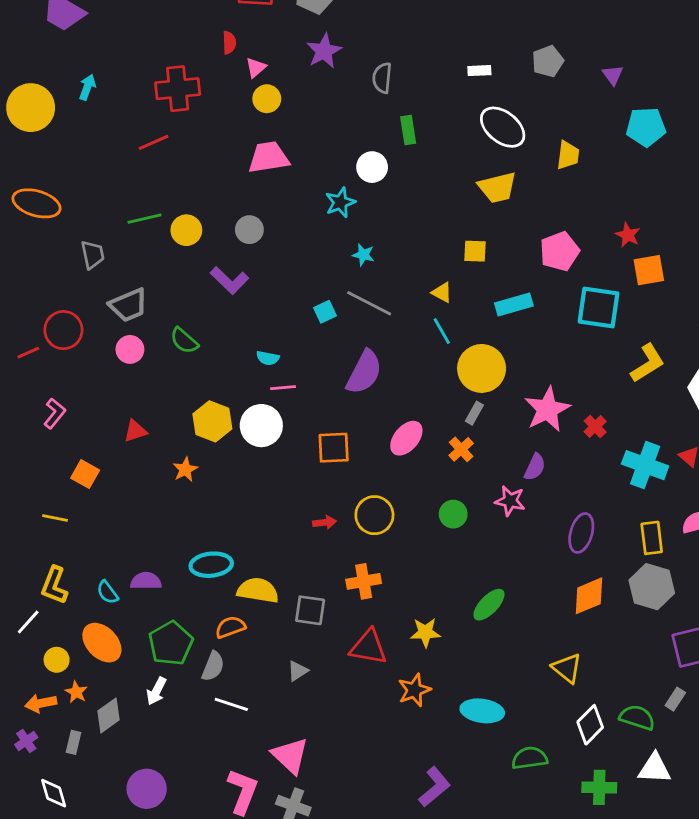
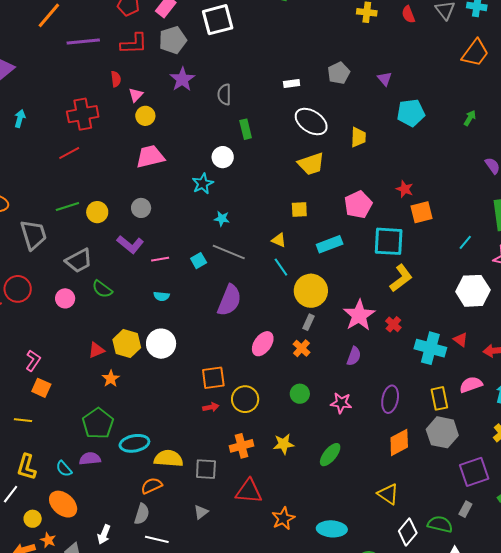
gray trapezoid: (93, 255) -> (33, 235), size x1.5
gray trapezoid: (129, 305) -> (79, 261), moved
yellow L-shape: (648, 363) -> (401, 278), moved
pink line: (283, 388) -> (160, 259), moved
pink L-shape: (55, 413) -> (33, 361), moved
red triangle: (135, 431) -> (96, 350), moved
orange square: (334, 448) -> (213, 378), moved
pink star: (510, 501) -> (341, 403), moved
yellow star: (425, 632) -> (284, 444), moved
green pentagon: (171, 643) -> (98, 423), moved

